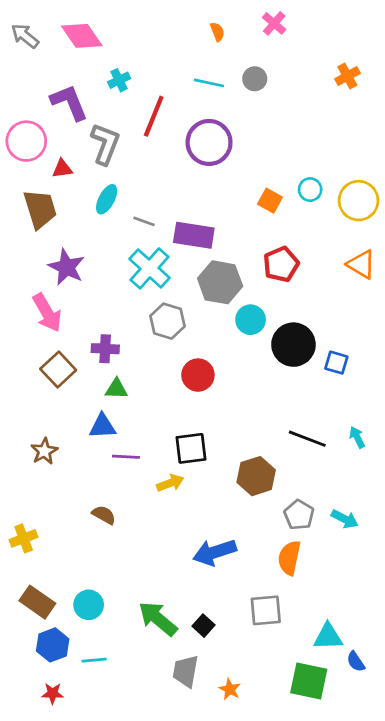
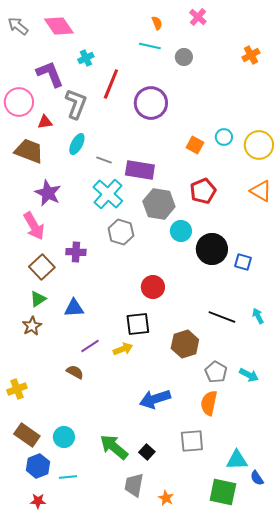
cyan line: (209, 83) -> (150, 46), moved
brown trapezoid: (40, 209) -> (29, 151), turned -52
red circle: (198, 375) -> (153, 287), moved
green triangle: (116, 389) -> (38, 299), moved, turned -36
purple line: (126, 457) -> (90, 346), moved, turned -36

